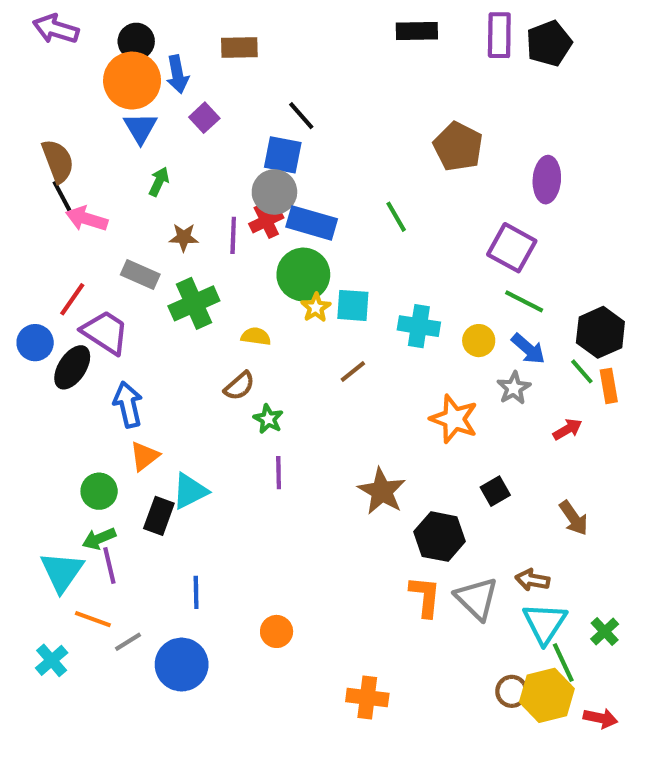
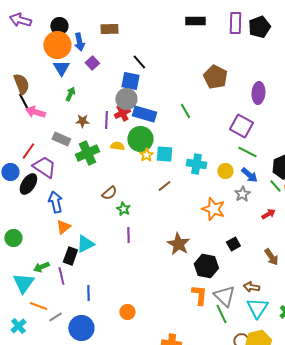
yellow semicircle: (256, 336) -> (117, 146), moved
green circle: (99, 491) -> (13, 238), moved
purple line: (109, 565) -> (61, 276), moved
green line: (563, 662) -> (221, 314), moved

